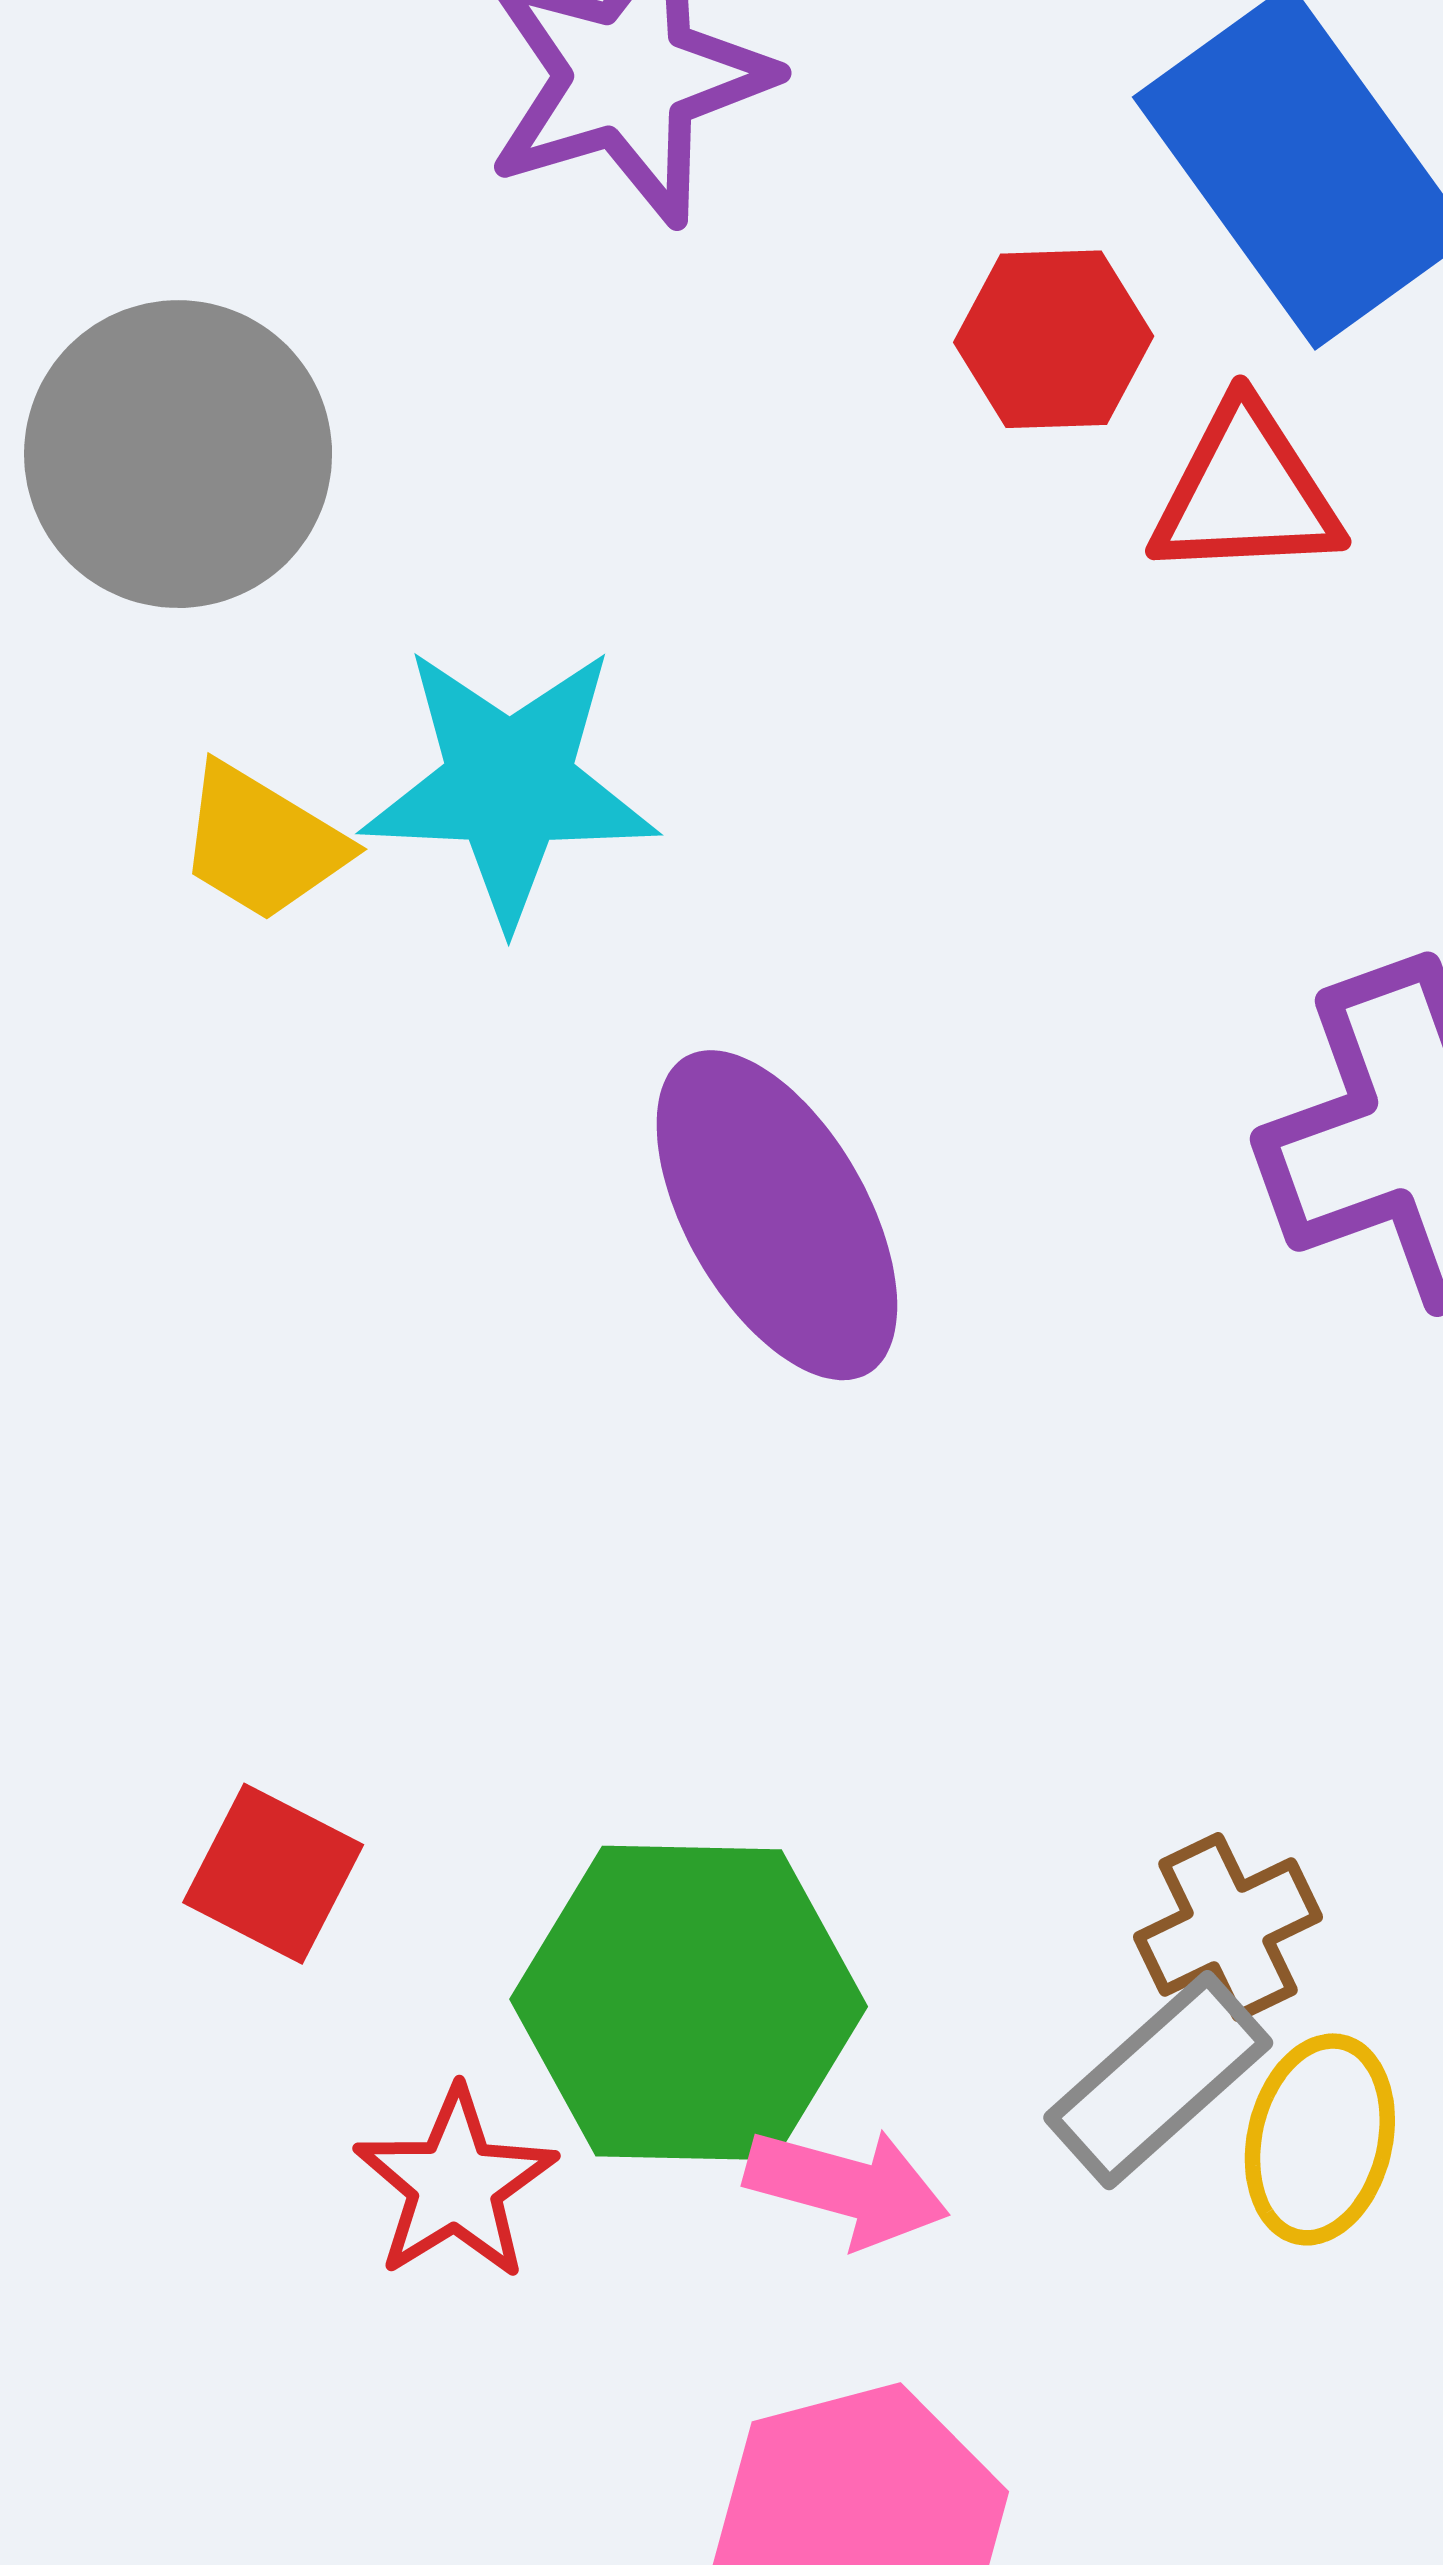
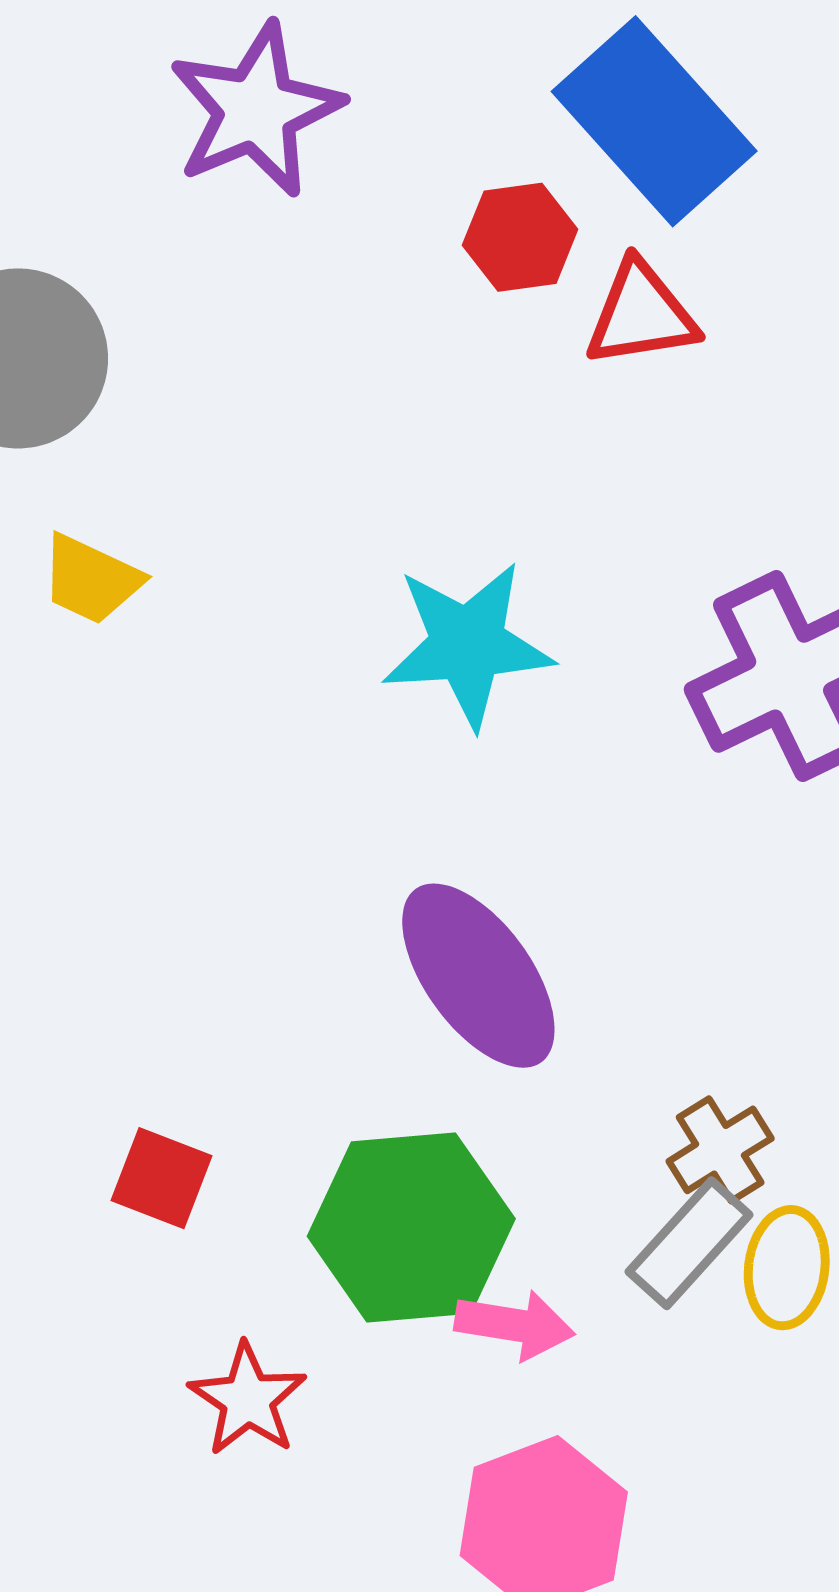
cyan star: (509, 785) -> (468, 644), moved
purple ellipse: (777, 1215) -> (478, 976), moved
red star: (455, 2184) -> (248, 1399), moved

